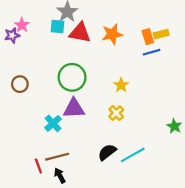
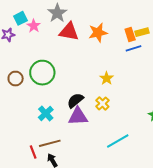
pink star: (22, 25) -> (34, 26), moved
cyan square: (58, 27) -> (20, 18), moved, turned -32
green circle: (72, 77) -> (42, 73), moved
purple triangle: (74, 108) -> (78, 116), moved
black semicircle: (107, 152) -> (75, 100), moved

